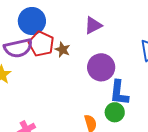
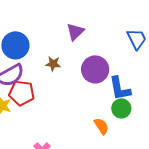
red pentagon: (41, 44) -> (22, 93), moved

